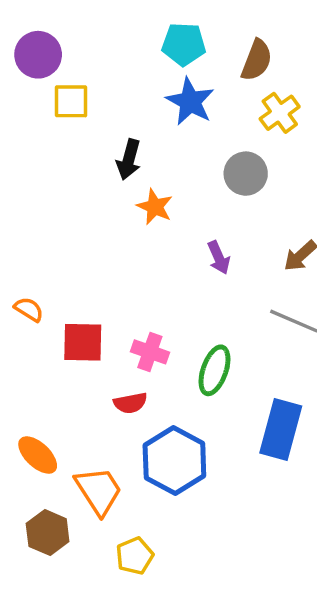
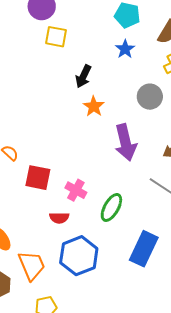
blue star: (190, 102) -> (125, 49), size x0.7
purple arrow: (219, 258) -> (125, 143), size x1.8

